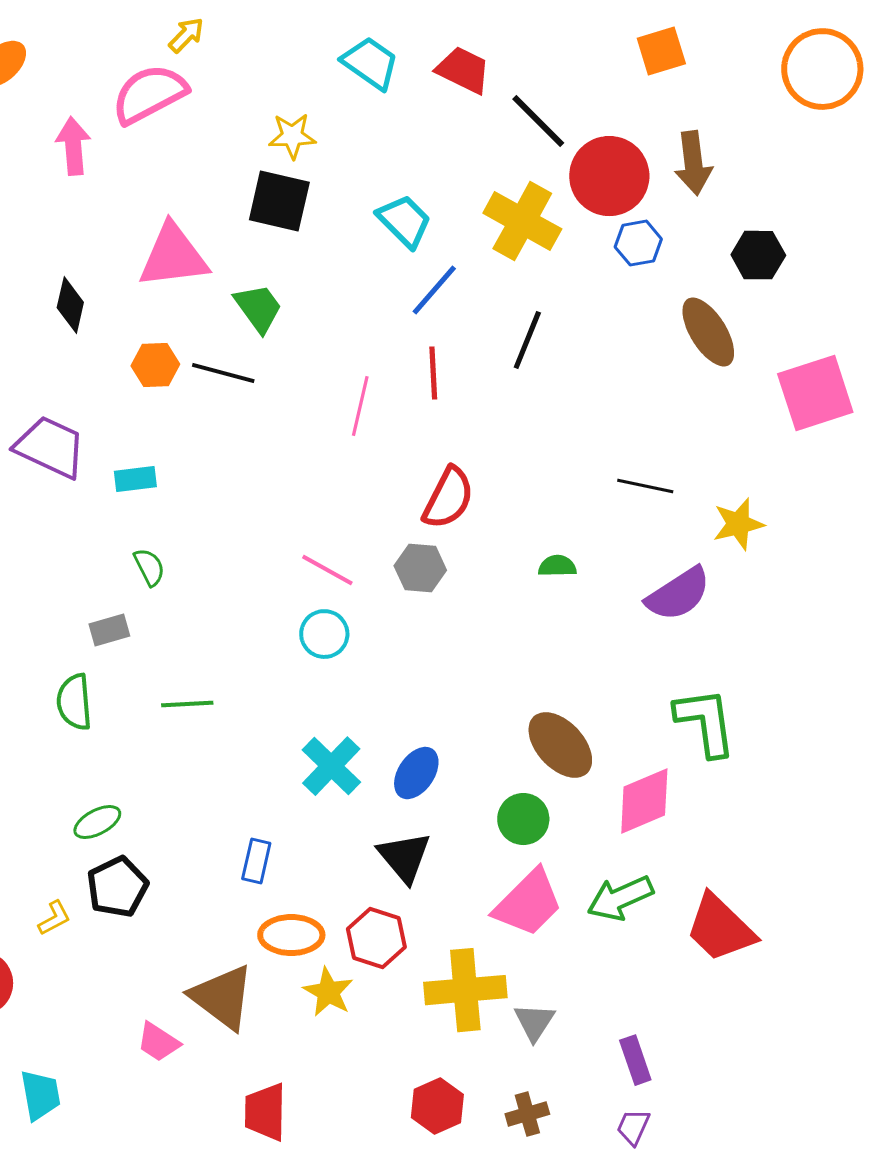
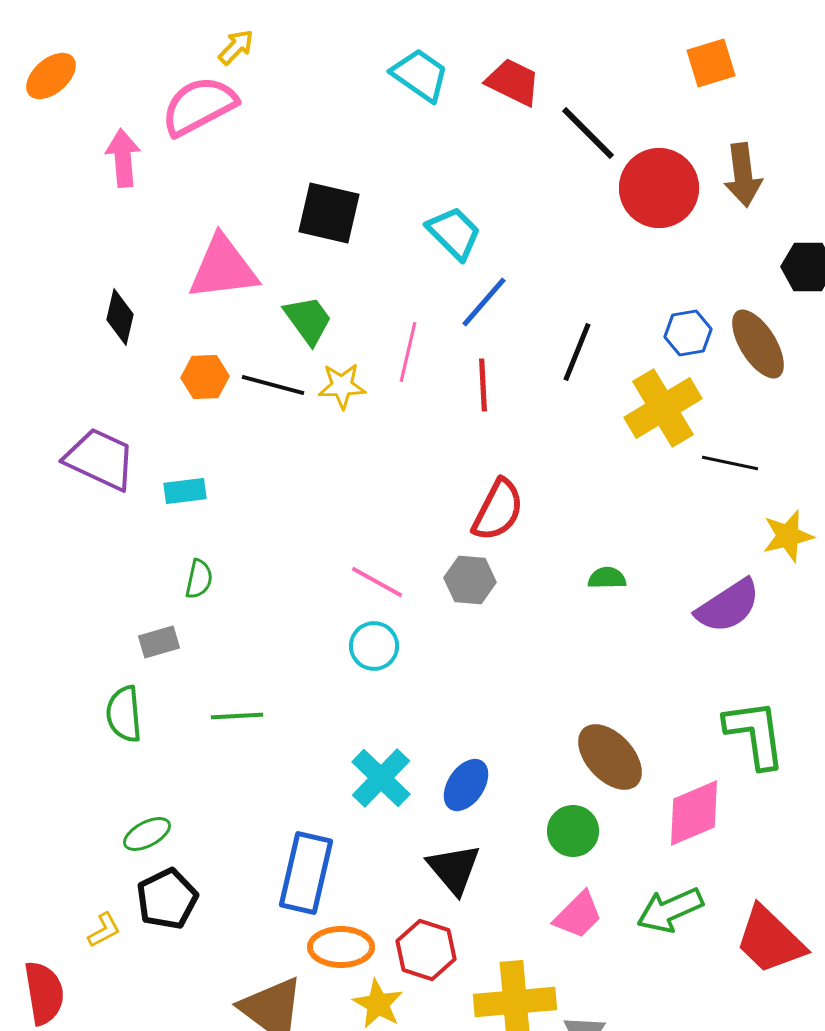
yellow star: (292, 136) -> (342, 386), moved
yellow cross: (522, 221) -> (663, 408), moved, turned 30
blue hexagon: (638, 243) -> (688, 333), moved
pink line: (360, 406) -> (408, 352), moved
black line: (645, 486) -> (730, 463), moved
green semicircle: (149, 567) -> (199, 579), turned 39
blue rectangle: (256, 861) -> (306, 873), size x1.8
pink trapezoid: (528, 903) -> (578, 915), size x0.7

